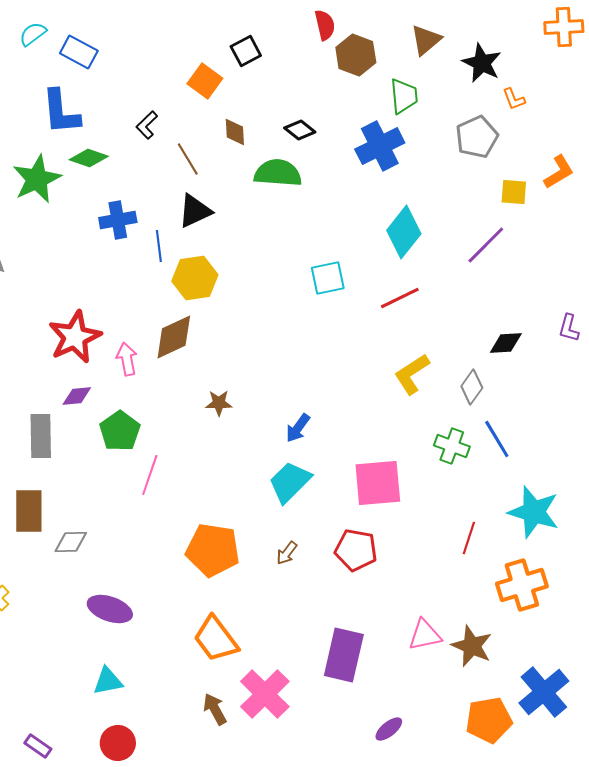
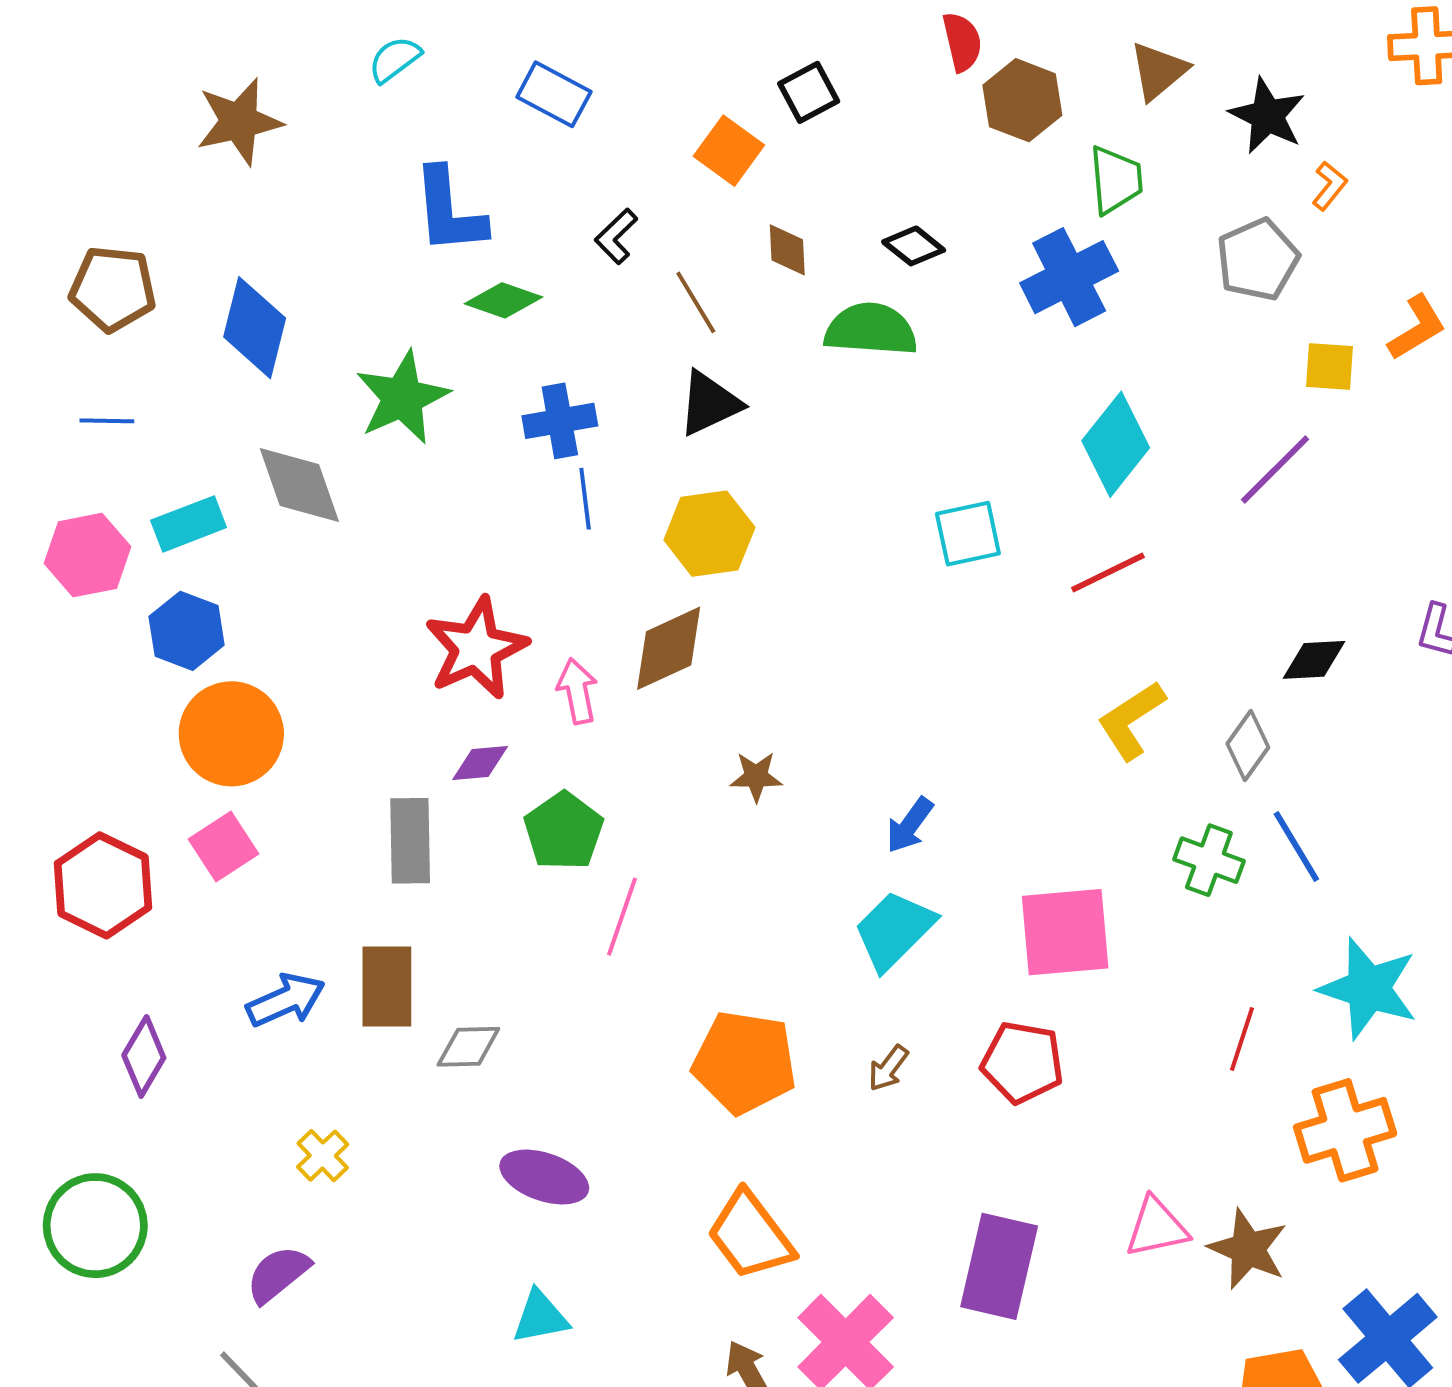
blue rectangle: (79, 52) -> (554, 94), moved
orange L-shape: (514, 99) -> (1329, 186), turned -120
green star: (37, 179) -> (402, 398), moved
blue line: (159, 246) -> (585, 499), moved

